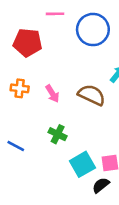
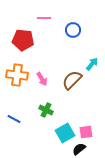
blue circle: (93, 30) -> (73, 30), size x0.6
orange cross: (20, 88) -> (17, 75), size x1.5
brown semicircle: (92, 95) -> (72, 80), turned -70

